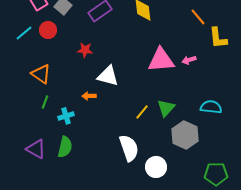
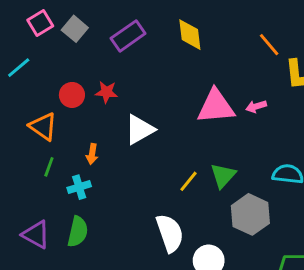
red circle: (48, 30) -> (72, 95), moved
white triangle: (108, 76) -> (140, 130), turned -45
orange arrow: (89, 96) -> (92, 154), moved, turned -80

